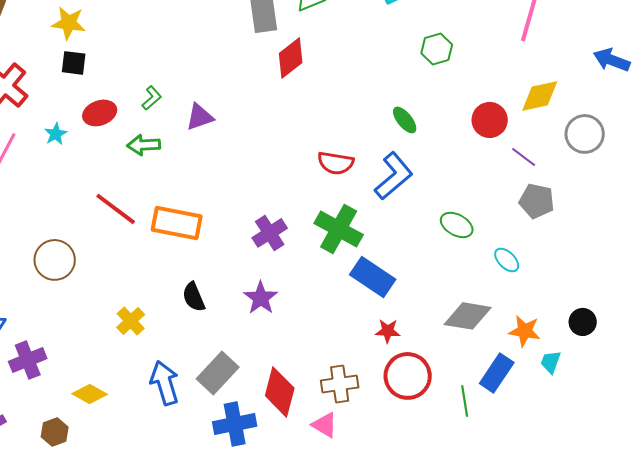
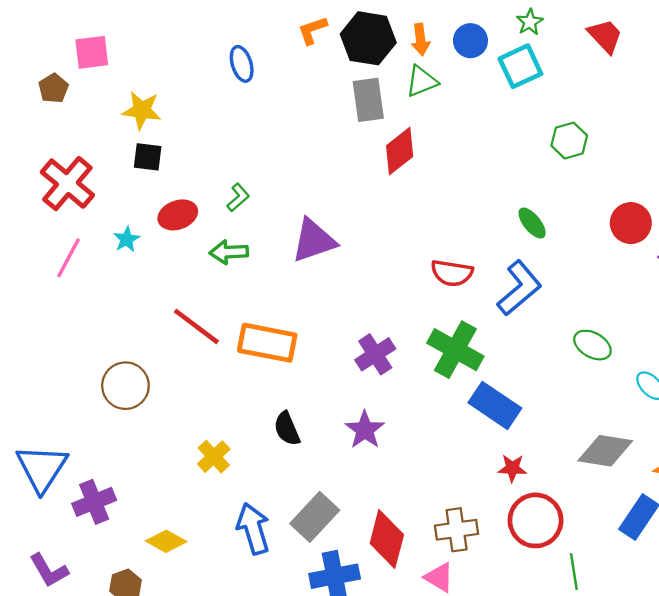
purple triangle: (200, 117) -> (314, 240), moved, size x1.4
green line: (465, 401) -> (574, 572), moved

